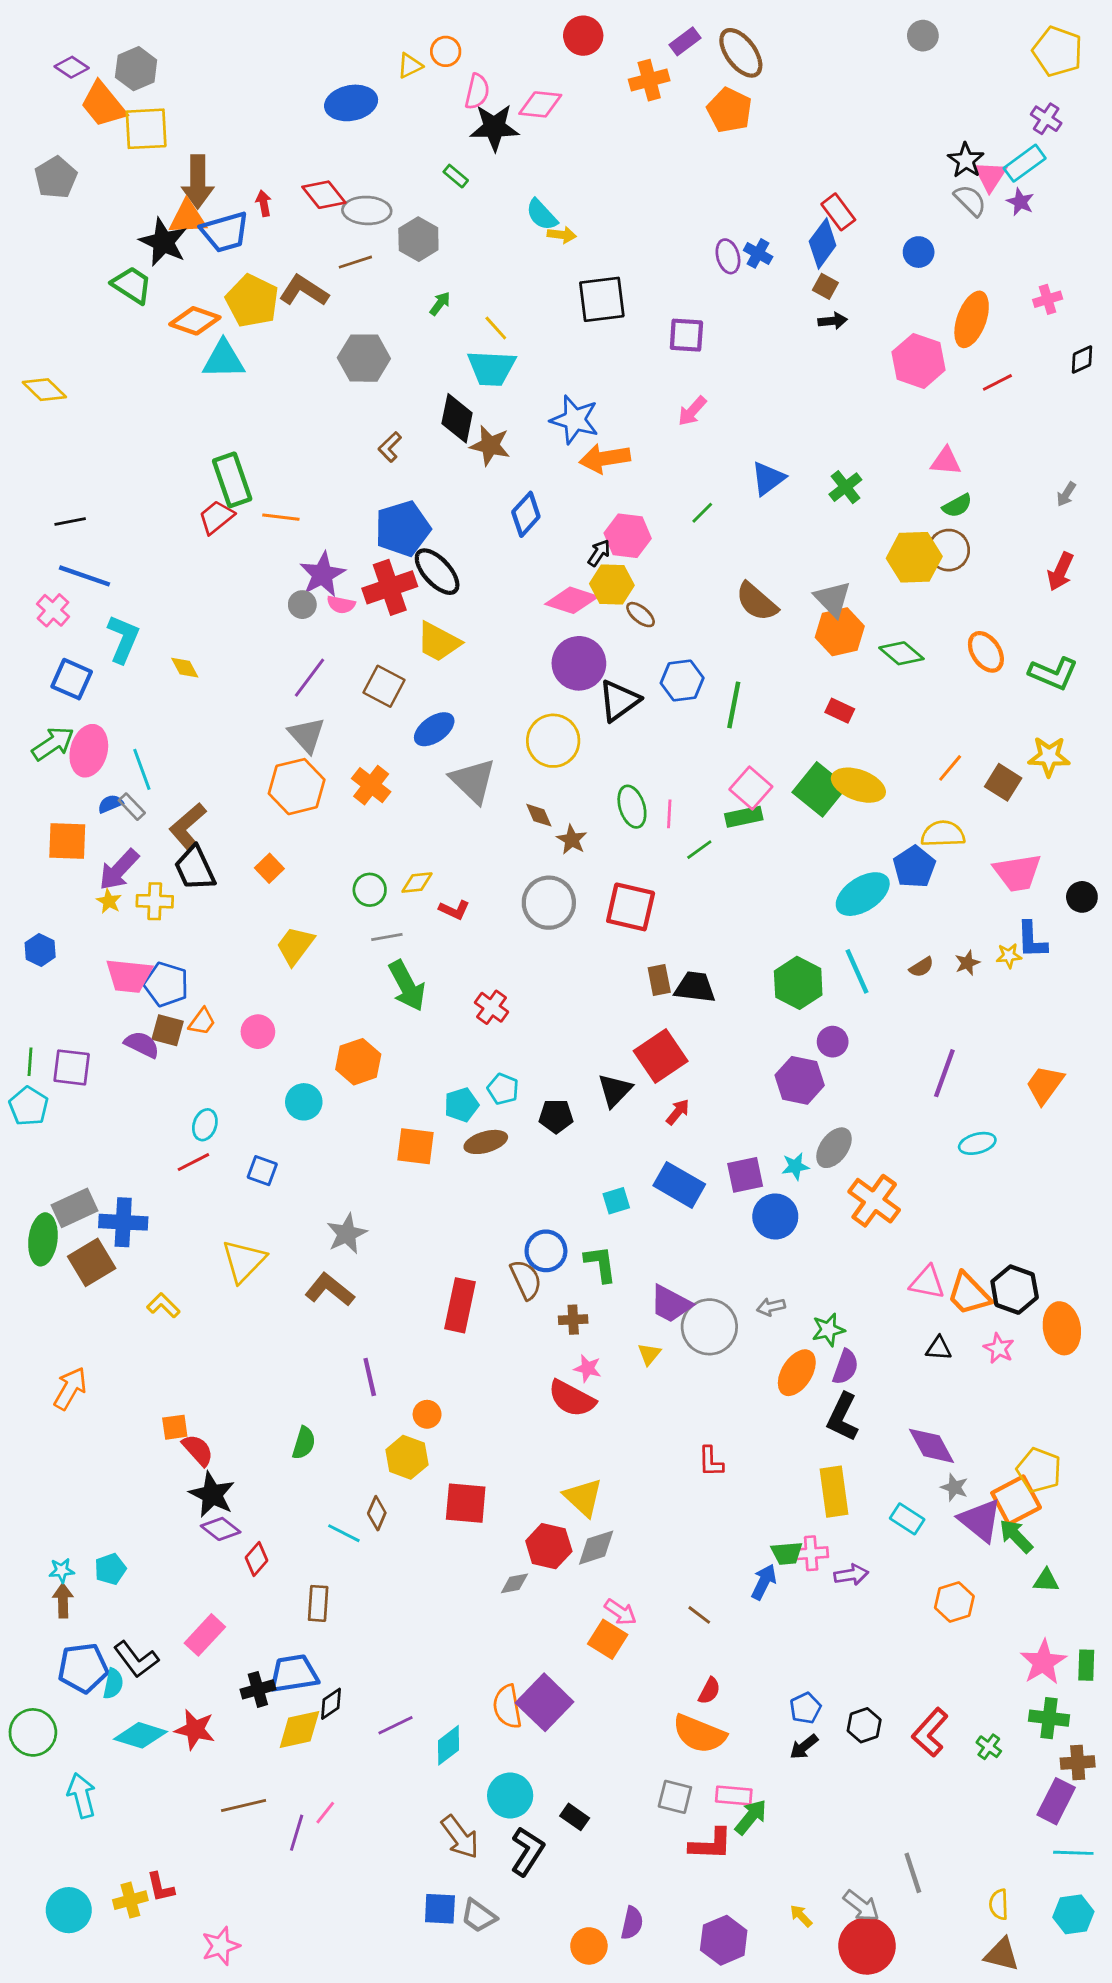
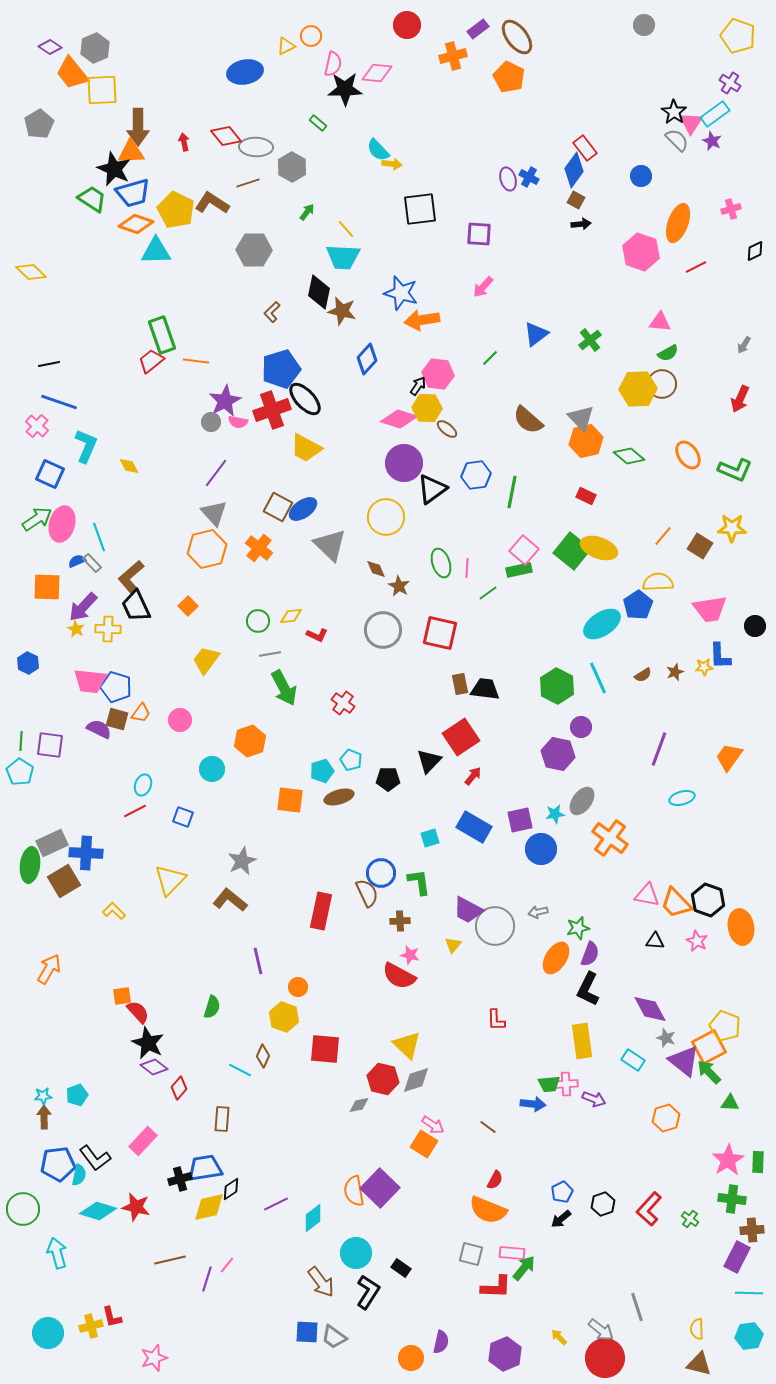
blue trapezoid: (225, 232) -> (133, 193), moved
brown square: (384, 686) -> (278, 507), moved
purple arrow: (851, 1575) -> (594, 1099), turned 30
blue arrow: (764, 1582) -> (533, 1104), turned 70

